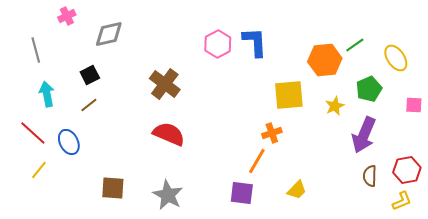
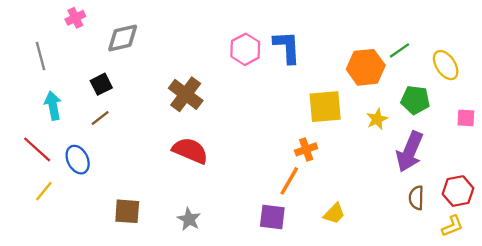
green pentagon: (369, 89) -> (415, 100), turned 30
gray star: (168, 195) -> (189, 219), size x0.7

